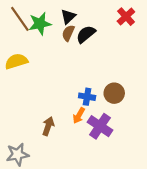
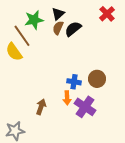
brown line: (20, 19) -> (22, 36), moved
yellow semicircle: (16, 61) -> (14, 52), turned -108
orange arrow: (79, 116) -> (67, 98), turned -32

